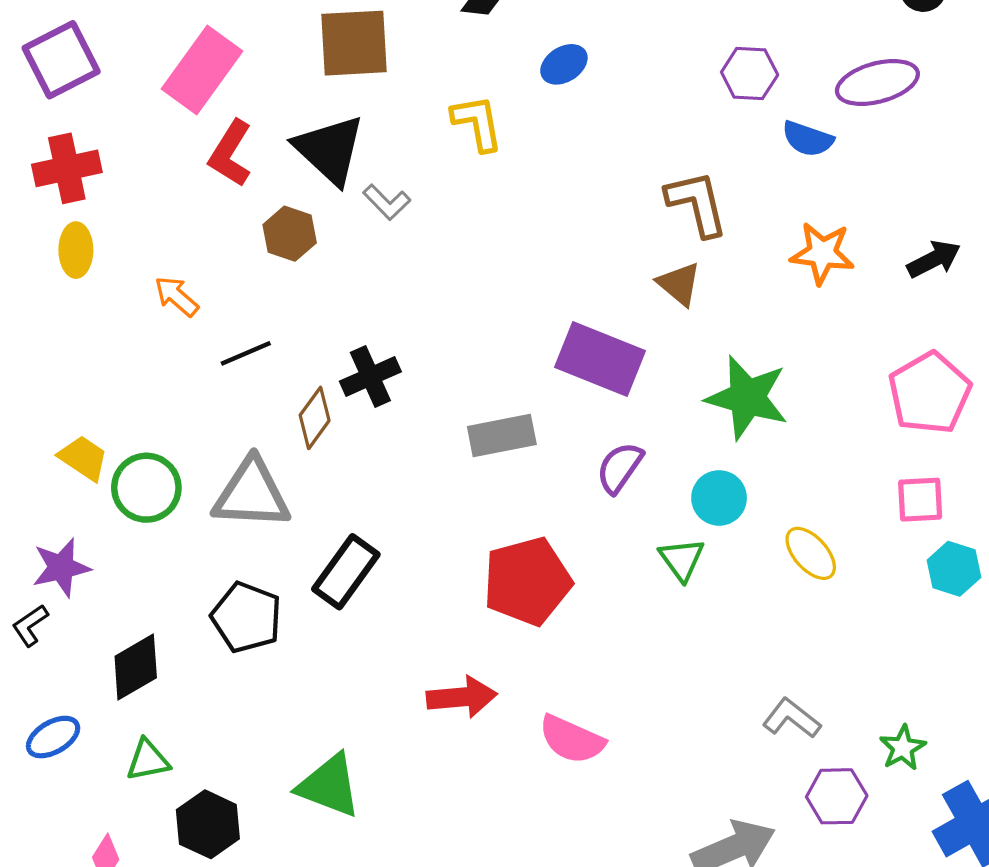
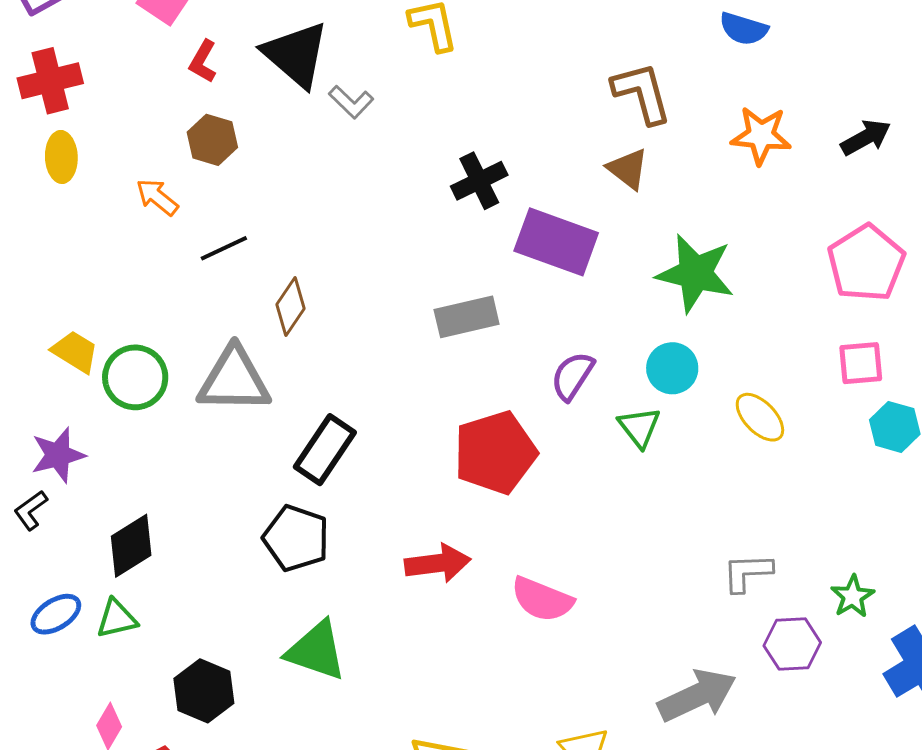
red L-shape: (230, 153) -> (203, 61), size x0.7
brown hexagon: (290, 234) -> (212, 140), moved
black cross: (370, 376) -> (479, 181), moved
purple semicircle: (620, 468) -> (572, 376), moved
black pentagon: (247, 617) -> (296, 538), moved
gray L-shape: (791, 718) -> (747, 572), turned -38
green triangle: (148, 760) -> (117, 619), moved

